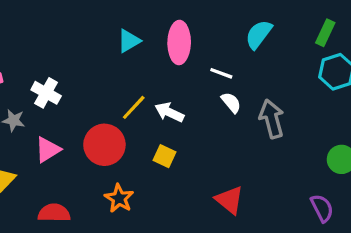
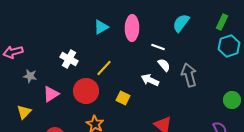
white cross: (46, 93) -> (69, 59), moved
white arrow: (169, 112) -> (150, 80), moved

